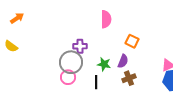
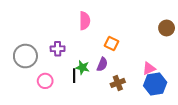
gray circle: (71, 62) -> (25, 56), moved
brown cross: (129, 78) -> (118, 83), moved
black line: (96, 82) -> (74, 76), moved

